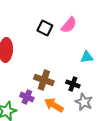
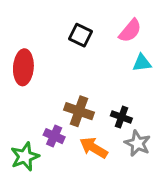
pink semicircle: (69, 25) -> (130, 31), moved
cyan triangle: (87, 57) -> (142, 63), moved

